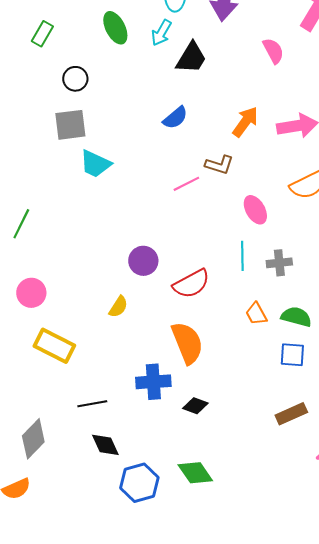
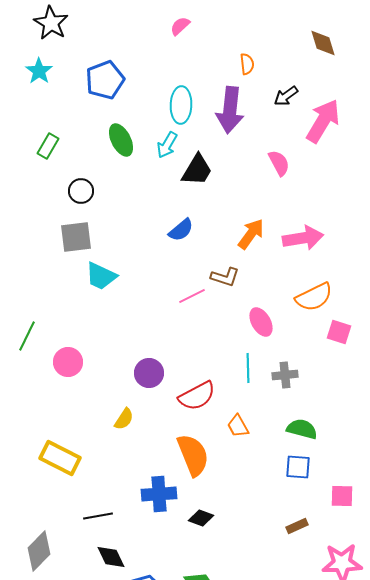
pink circle: (31, 293) -> (68, 362), moved
orange trapezoid: (256, 314) -> (238, 426), moved
brown rectangle: (291, 414) -> (297, 526), size x0.7

